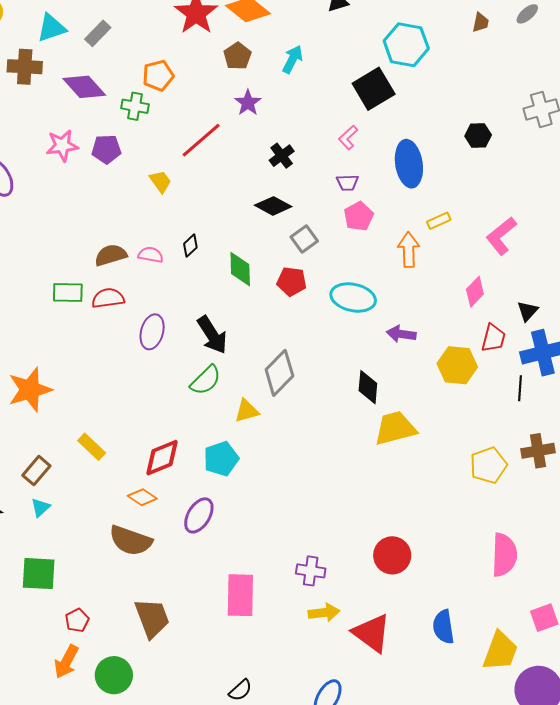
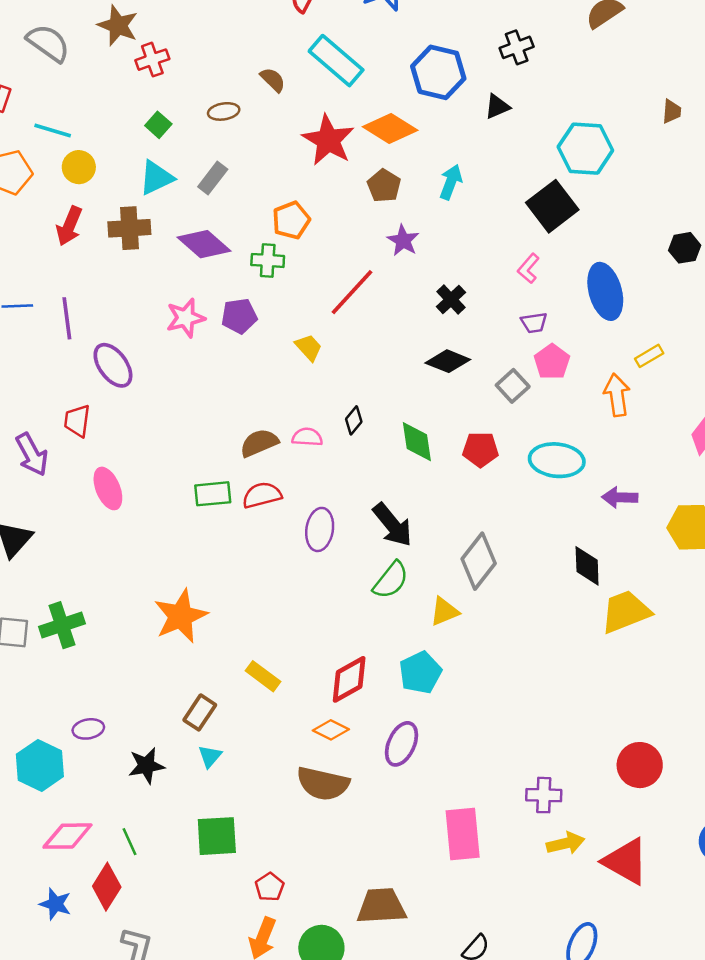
gray square: (304, 239) -> (513, 386), moved
brown trapezoid: (152, 618) -> (381, 906), moved, turned -66

